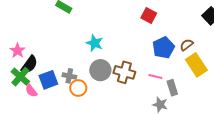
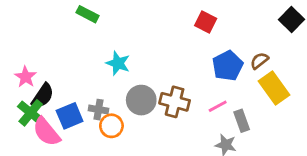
cyan star: (95, 43) -> (118, 63), moved
pink line: (155, 77) -> (218, 106), turned -40
pink semicircle: (31, 91) -> (46, 132), size x1.6

